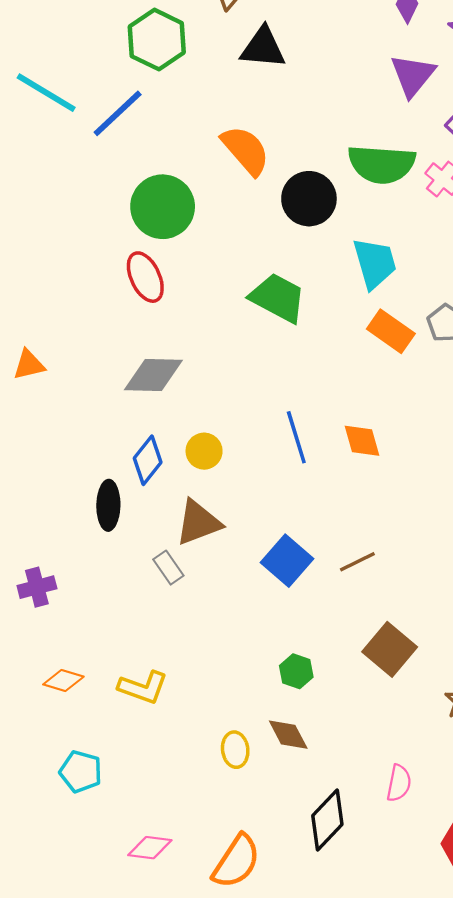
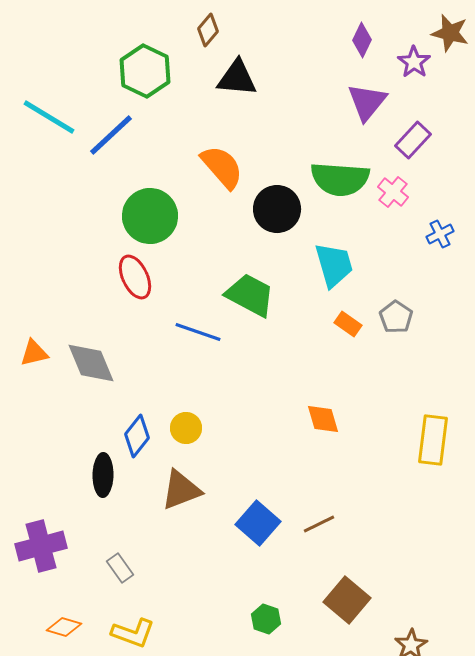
orange rectangle: (391, 331) -> (348, 324), size x0.7
gray diamond: (153, 375) -> (91, 363), moved, turned 66
blue line: (296, 437) -> (198, 332), moved, turned -54
gray rectangle: (168, 568) -> (120, 568), moved
purple cross: (37, 587) -> (41, 546), size x1.5

